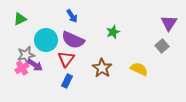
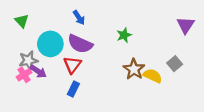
green triangle: (20, 19) -> (22, 21), turned -48
gray square: (162, 46) -> (175, 64), moved
brown star: (102, 68) -> (134, 69), moved

